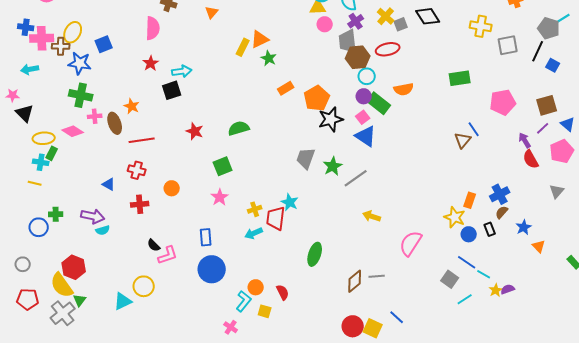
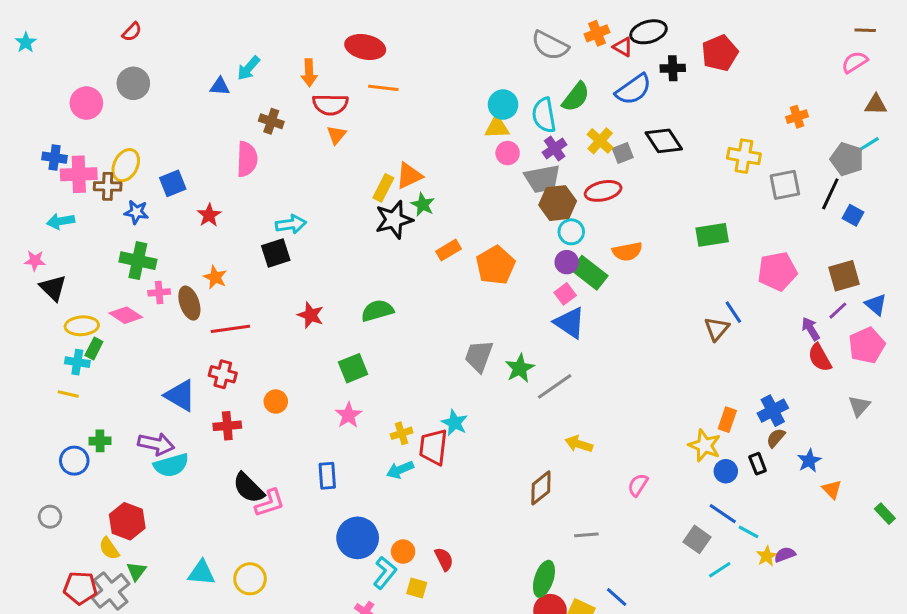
gray trapezoid: (348, 41) -> (542, 179), turned -95
blue star: (80, 63) -> (136, 212), size x0.7
red star: (151, 63) -> (209, 215), moved
black star: (331, 119) -> (394, 220), moved
blue triangle: (109, 184) -> (180, 395), size x1.6
cyan semicircle: (103, 230) -> (171, 465), size x1.6
pink semicircle: (411, 243) -> (638, 485), size x0.6
black semicircle: (154, 245) -> (248, 488), size x1.6
green ellipse: (315, 254) -> (544, 579), moved
blue circle: (212, 269) -> (358, 538), moved
brown diamond: (355, 281) -> (541, 488), moved
yellow semicircle: (62, 285) -> (109, 549), size x0.6
yellow circle: (144, 286) -> (250, 579), moved
red pentagon: (28, 299) -> (80, 588), moved
cyan triangle: (123, 301) -> (202, 573), turned 30

